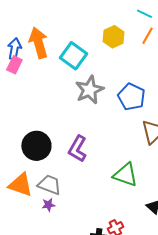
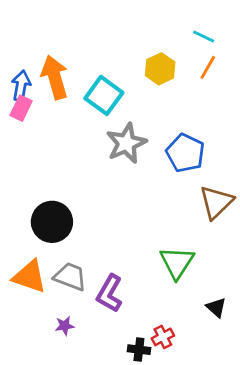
purple L-shape: (77, 149) -> (110, 293), moved
green triangle: (125, 175) -> (177, 263), turned 44
purple star: (48, 205) -> (65, 326), moved

